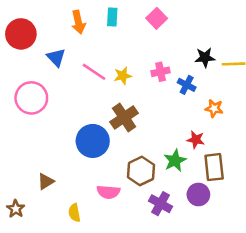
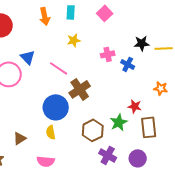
blue triangle: (56, 57) -> (28, 57), moved
pink line: (94, 72) -> (59, 68), moved
yellow star: (123, 76) -> (74, 40), moved
orange star: (214, 108) -> (161, 88), moved
pink semicircle: (108, 192) -> (46, 161), moved
purple circle: (198, 194) -> (138, 158), moved
yellow semicircle: (74, 213) -> (51, 132), moved

